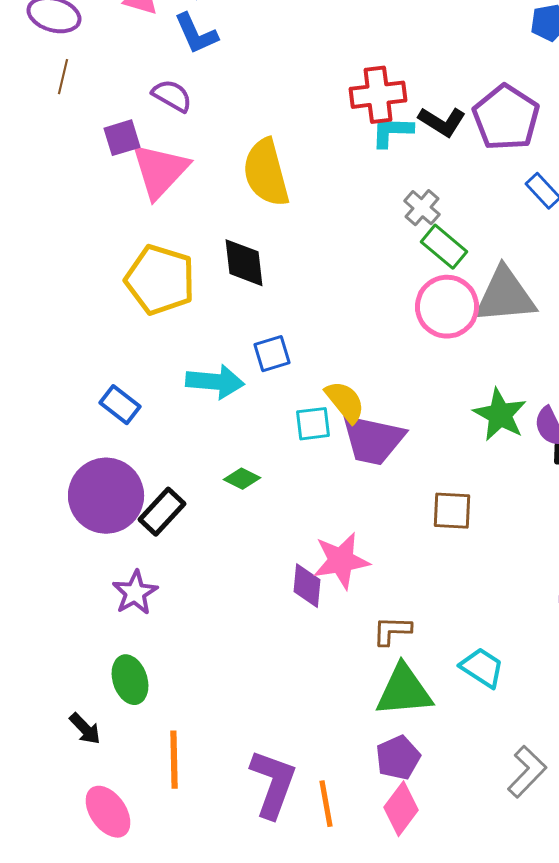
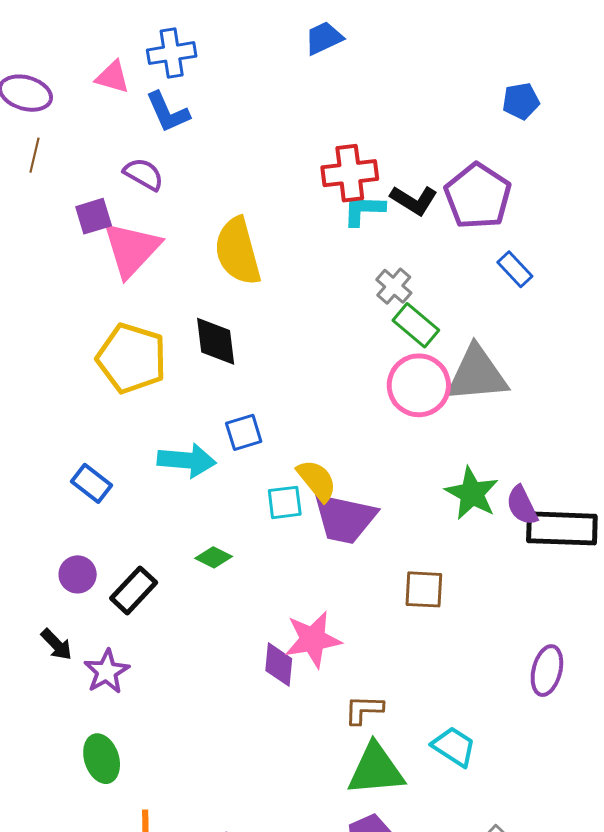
purple circle: (106, 496) -> (78, 574), size x0.5
black arrow: (85, 729) -> (57, 645), moved

